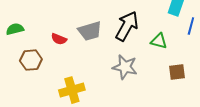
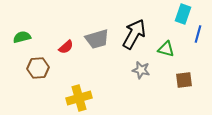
red semicircle: (59, 39) -> (66, 47), turned -63
gray star: (125, 67) -> (141, 70), moved, size x0.7

